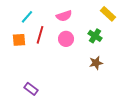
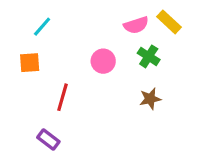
pink semicircle: (64, 16) -> (136, 25), moved
red line: (40, 35) -> (62, 97), moved

